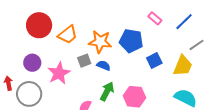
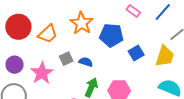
orange star: (100, 42) -> (81, 23), moved, turned 30

